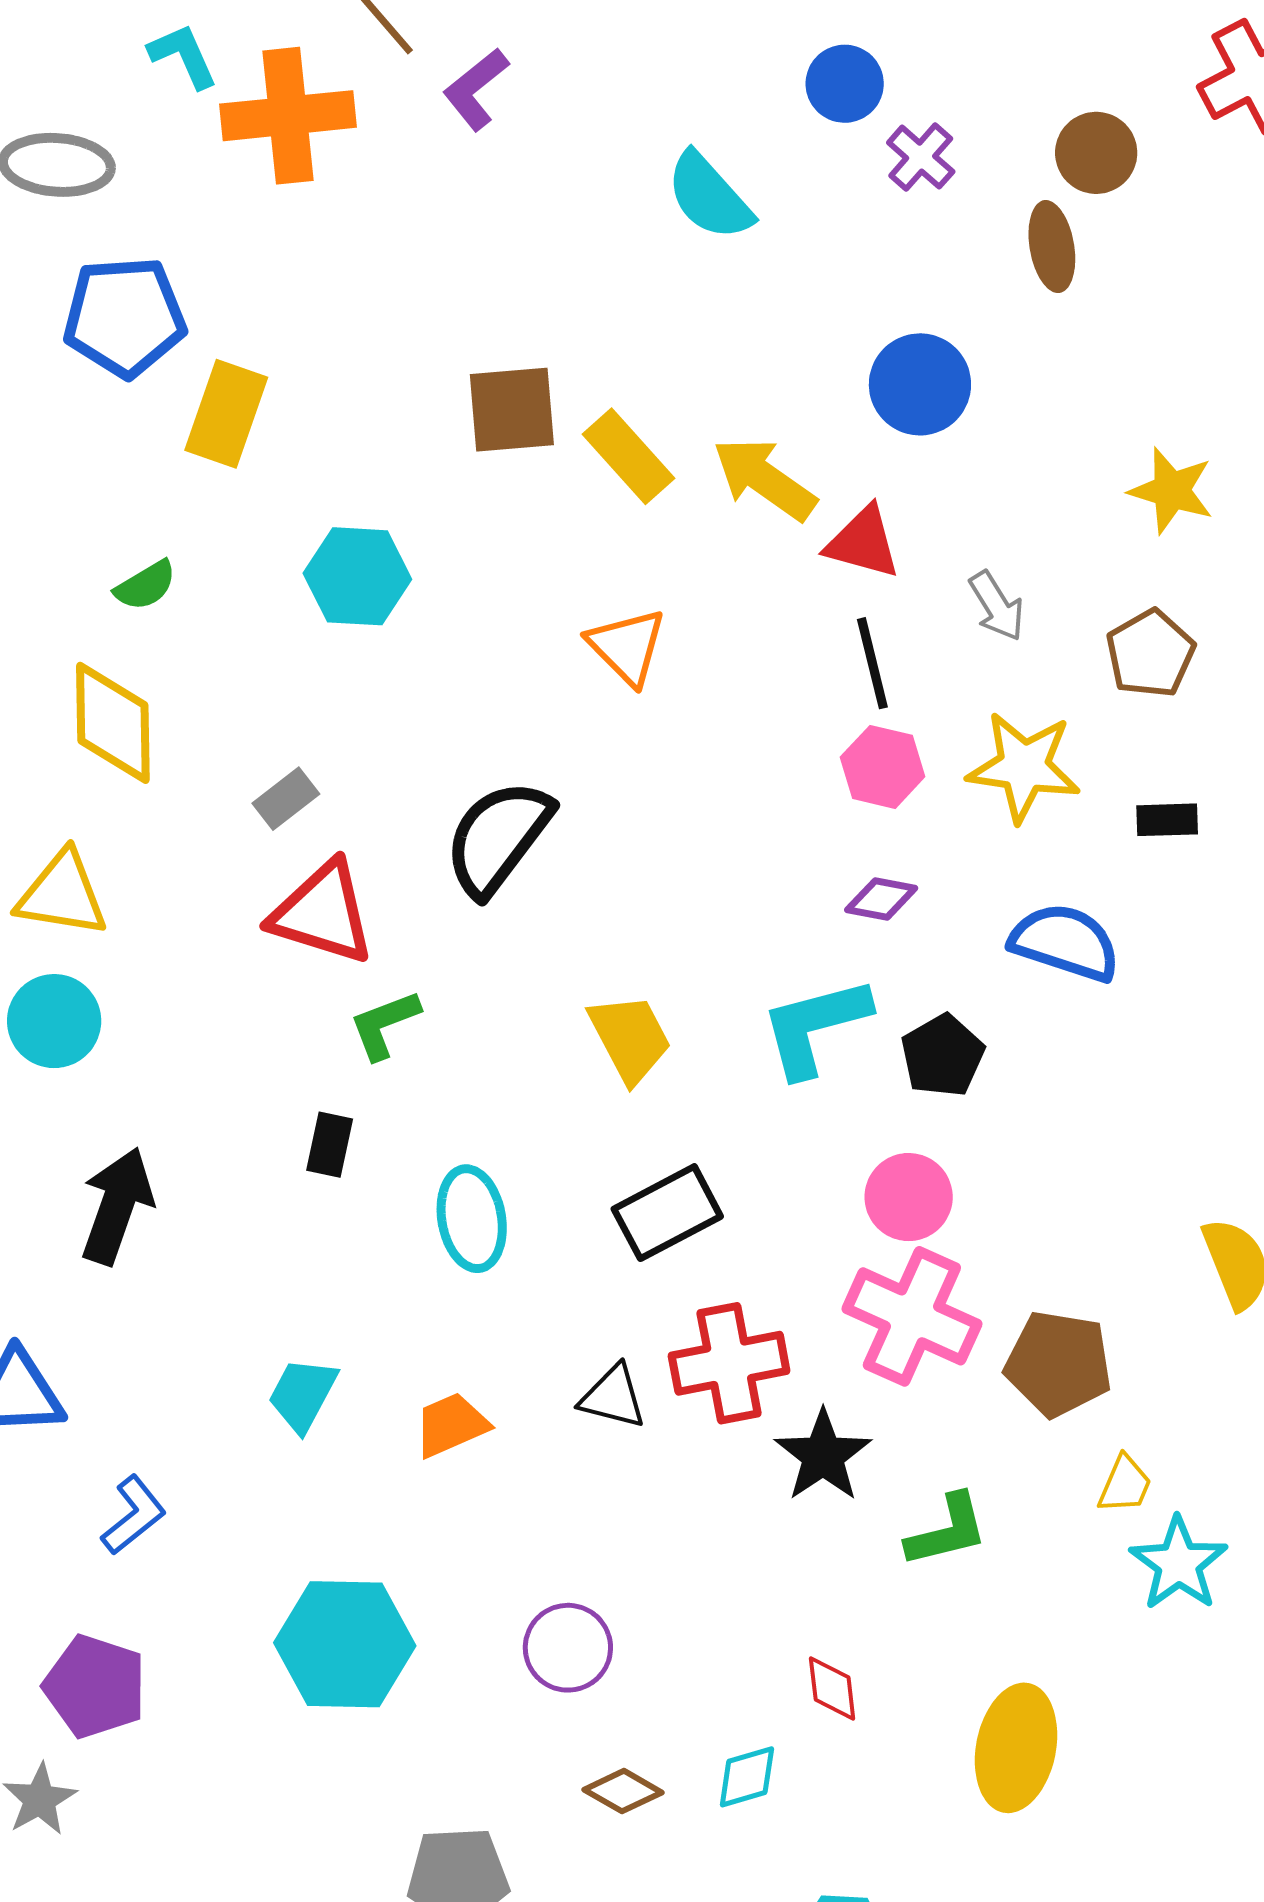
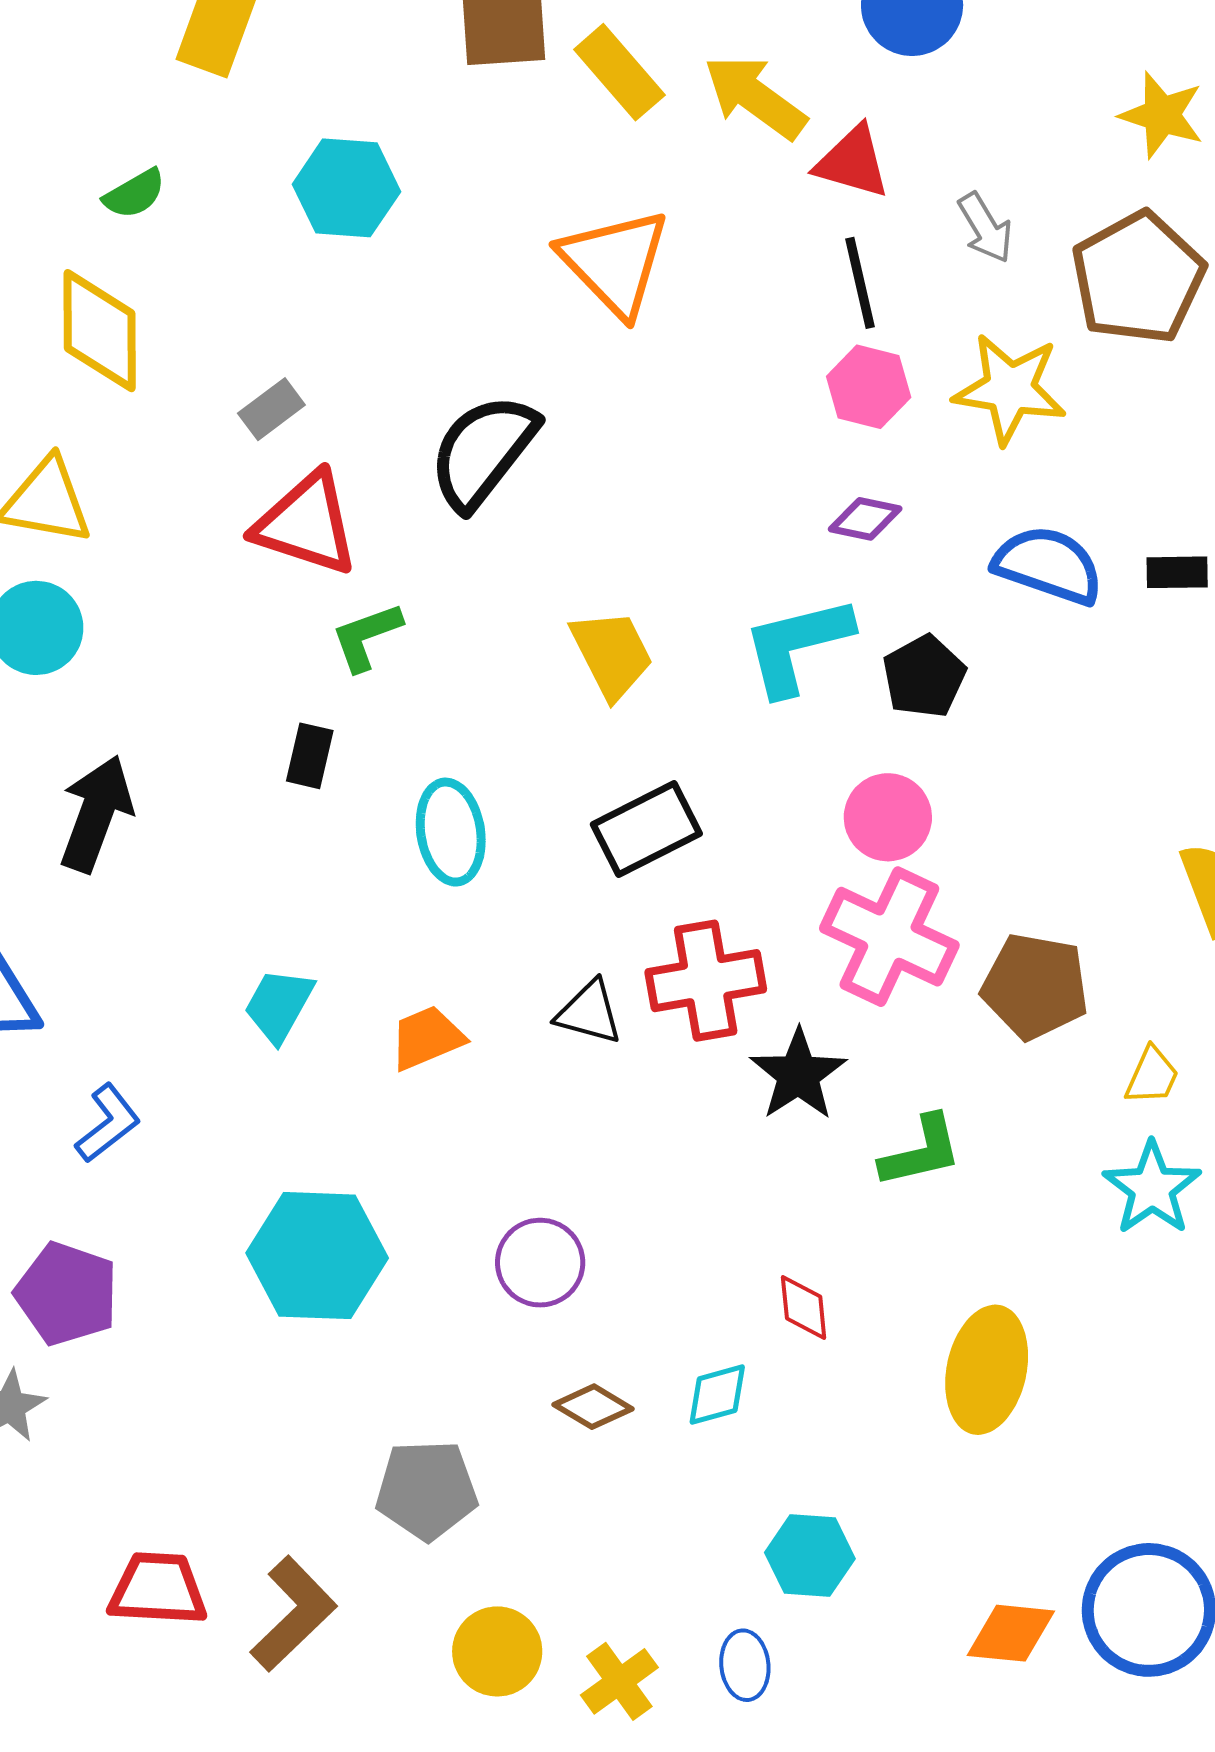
orange triangle: (627, 646) -> (615, 262), size x1.4
brown pentagon: (1150, 654) -> (1138, 278), size x1.5
black rectangle: (1167, 820) -> (1177, 572), moved
yellow trapezoid: (1125, 1485) -> (1152, 1076), moved

